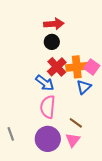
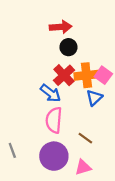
black circle: (52, 42) -> (68, 47), moved
pink triangle: (73, 140) -> (83, 167), moved, turned 35

